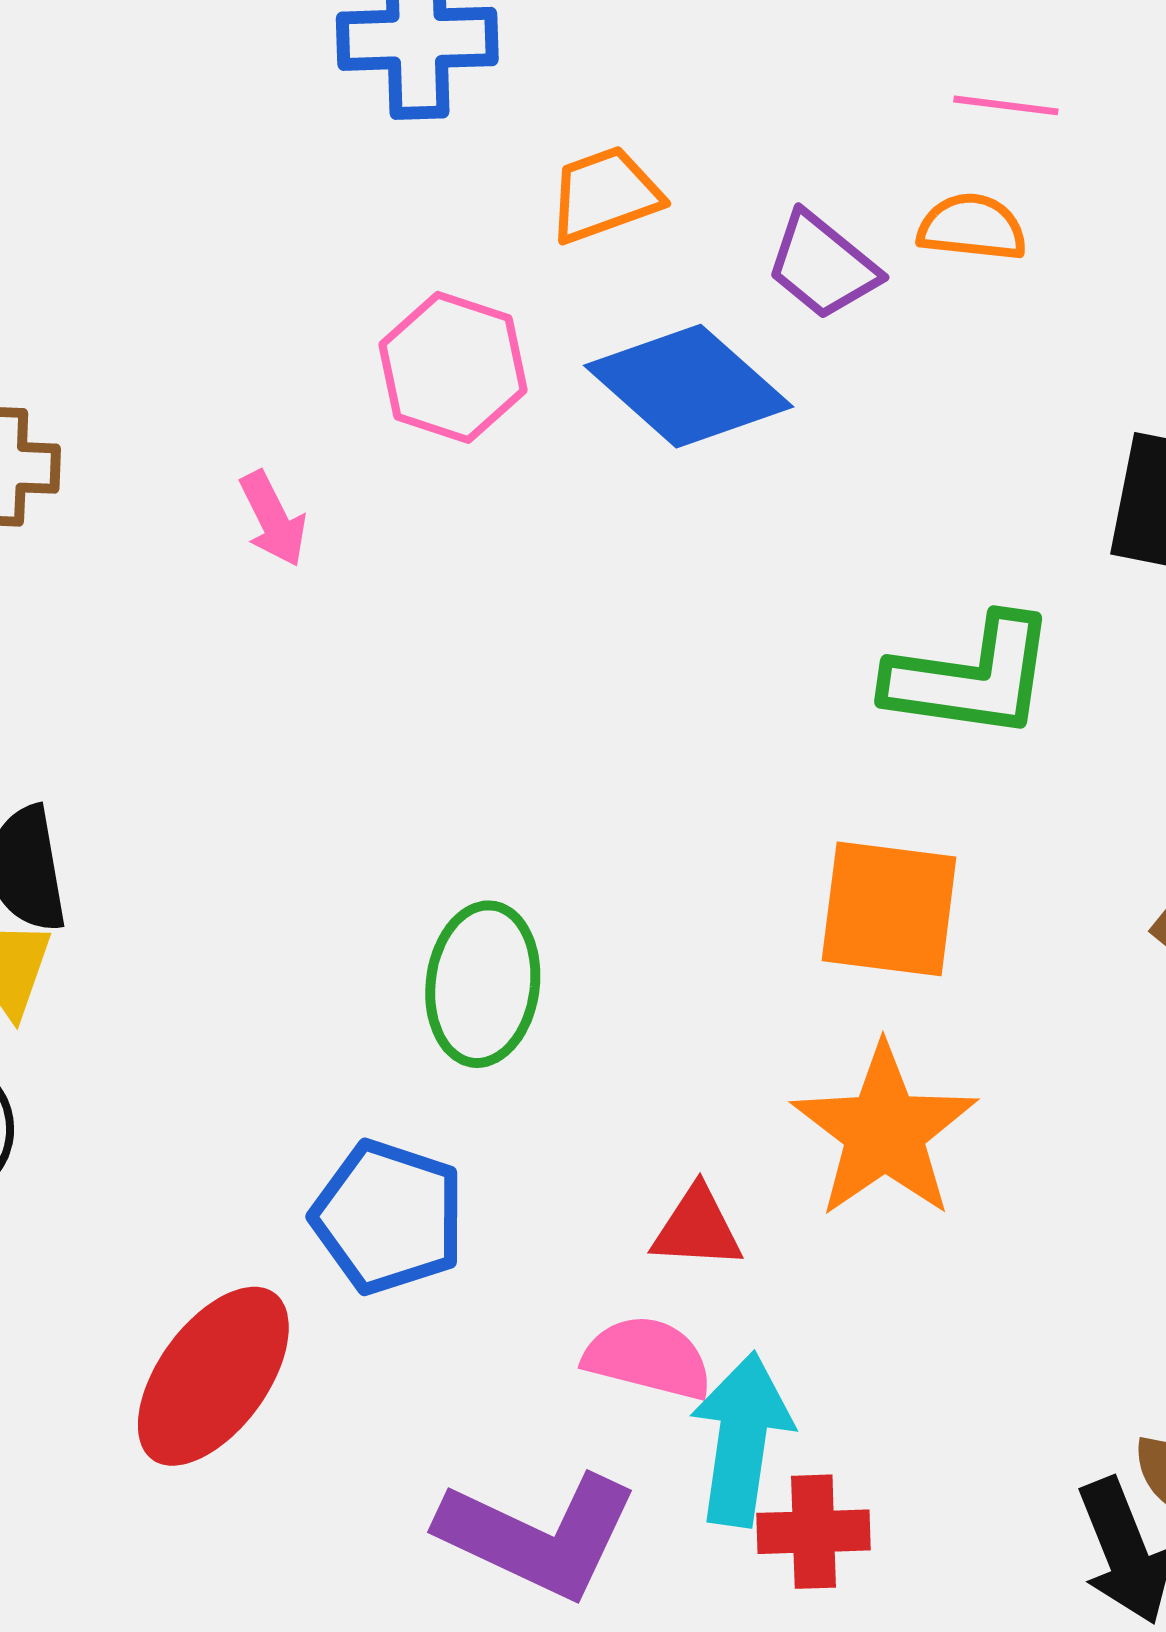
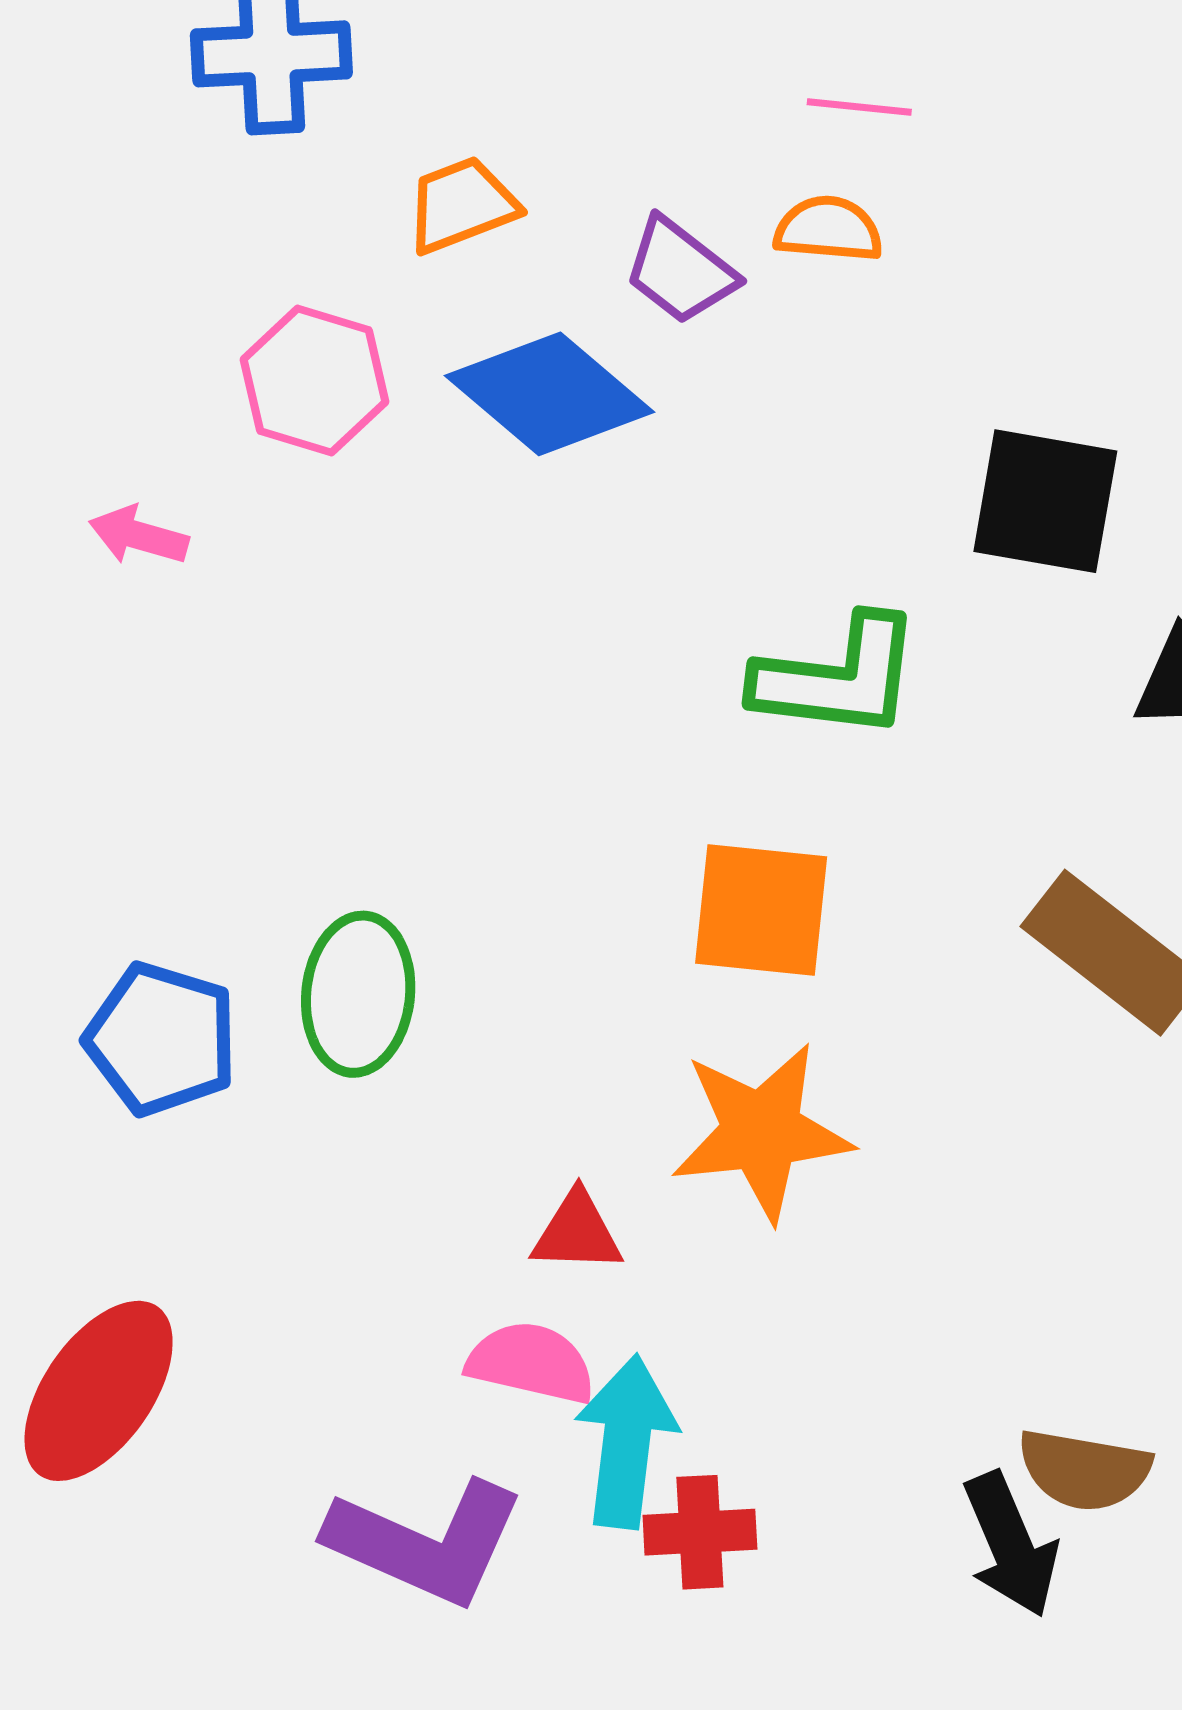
pink arrow: (273, 519) -> (139, 536), turned 134
orange star: (884, 1131) -> (761, 1132), turned 30
blue pentagon: (388, 1217) -> (161, 1039), moved

